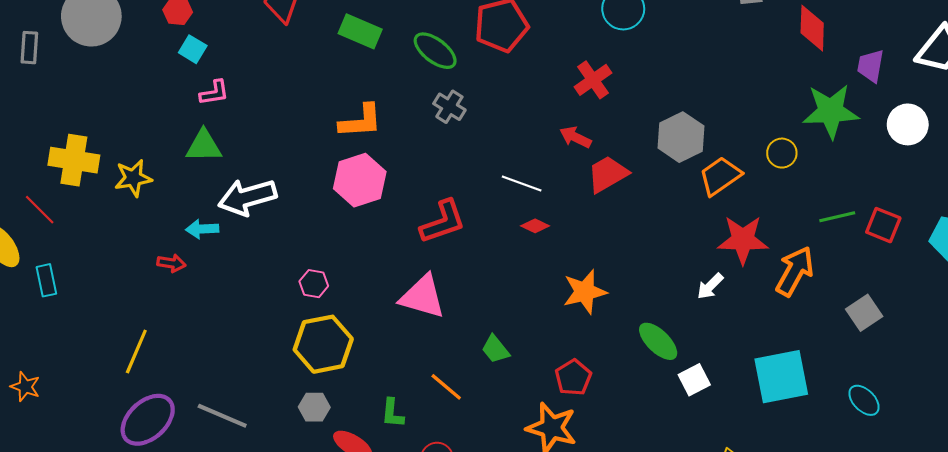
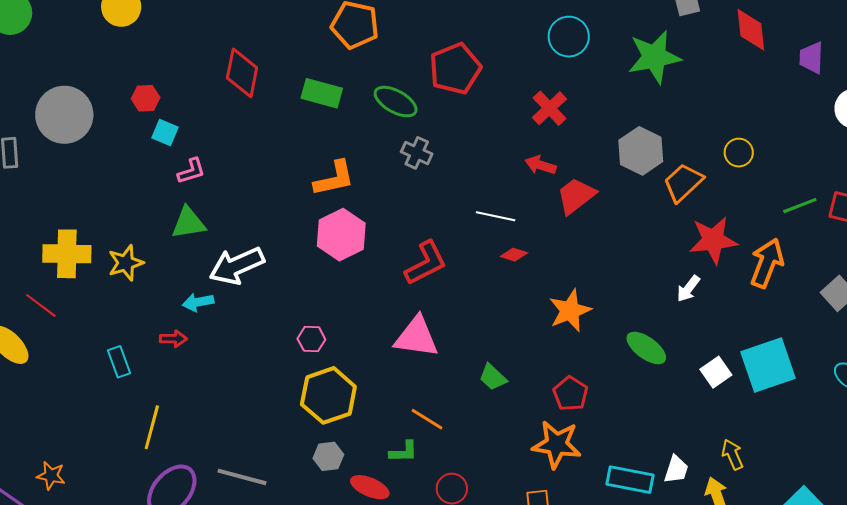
green star: (831, 111) -> (654, 57), moved
cyan rectangle: (46, 280) -> (119, 362), moved
white square: (694, 380) -> (716, 372), moved
orange line: (446, 387) -> (427, 419), moved
green L-shape: (392, 413) -> (403, 452), turned -88

